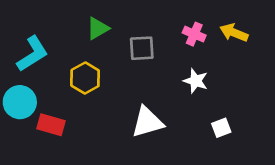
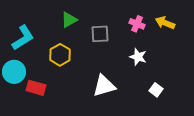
white square: (221, 128) -> (156, 90), turned -32

